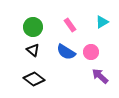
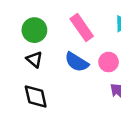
pink rectangle: (70, 25) -> (82, 28), size x1.5
black diamond: (34, 79) -> (36, 97), turned 40

